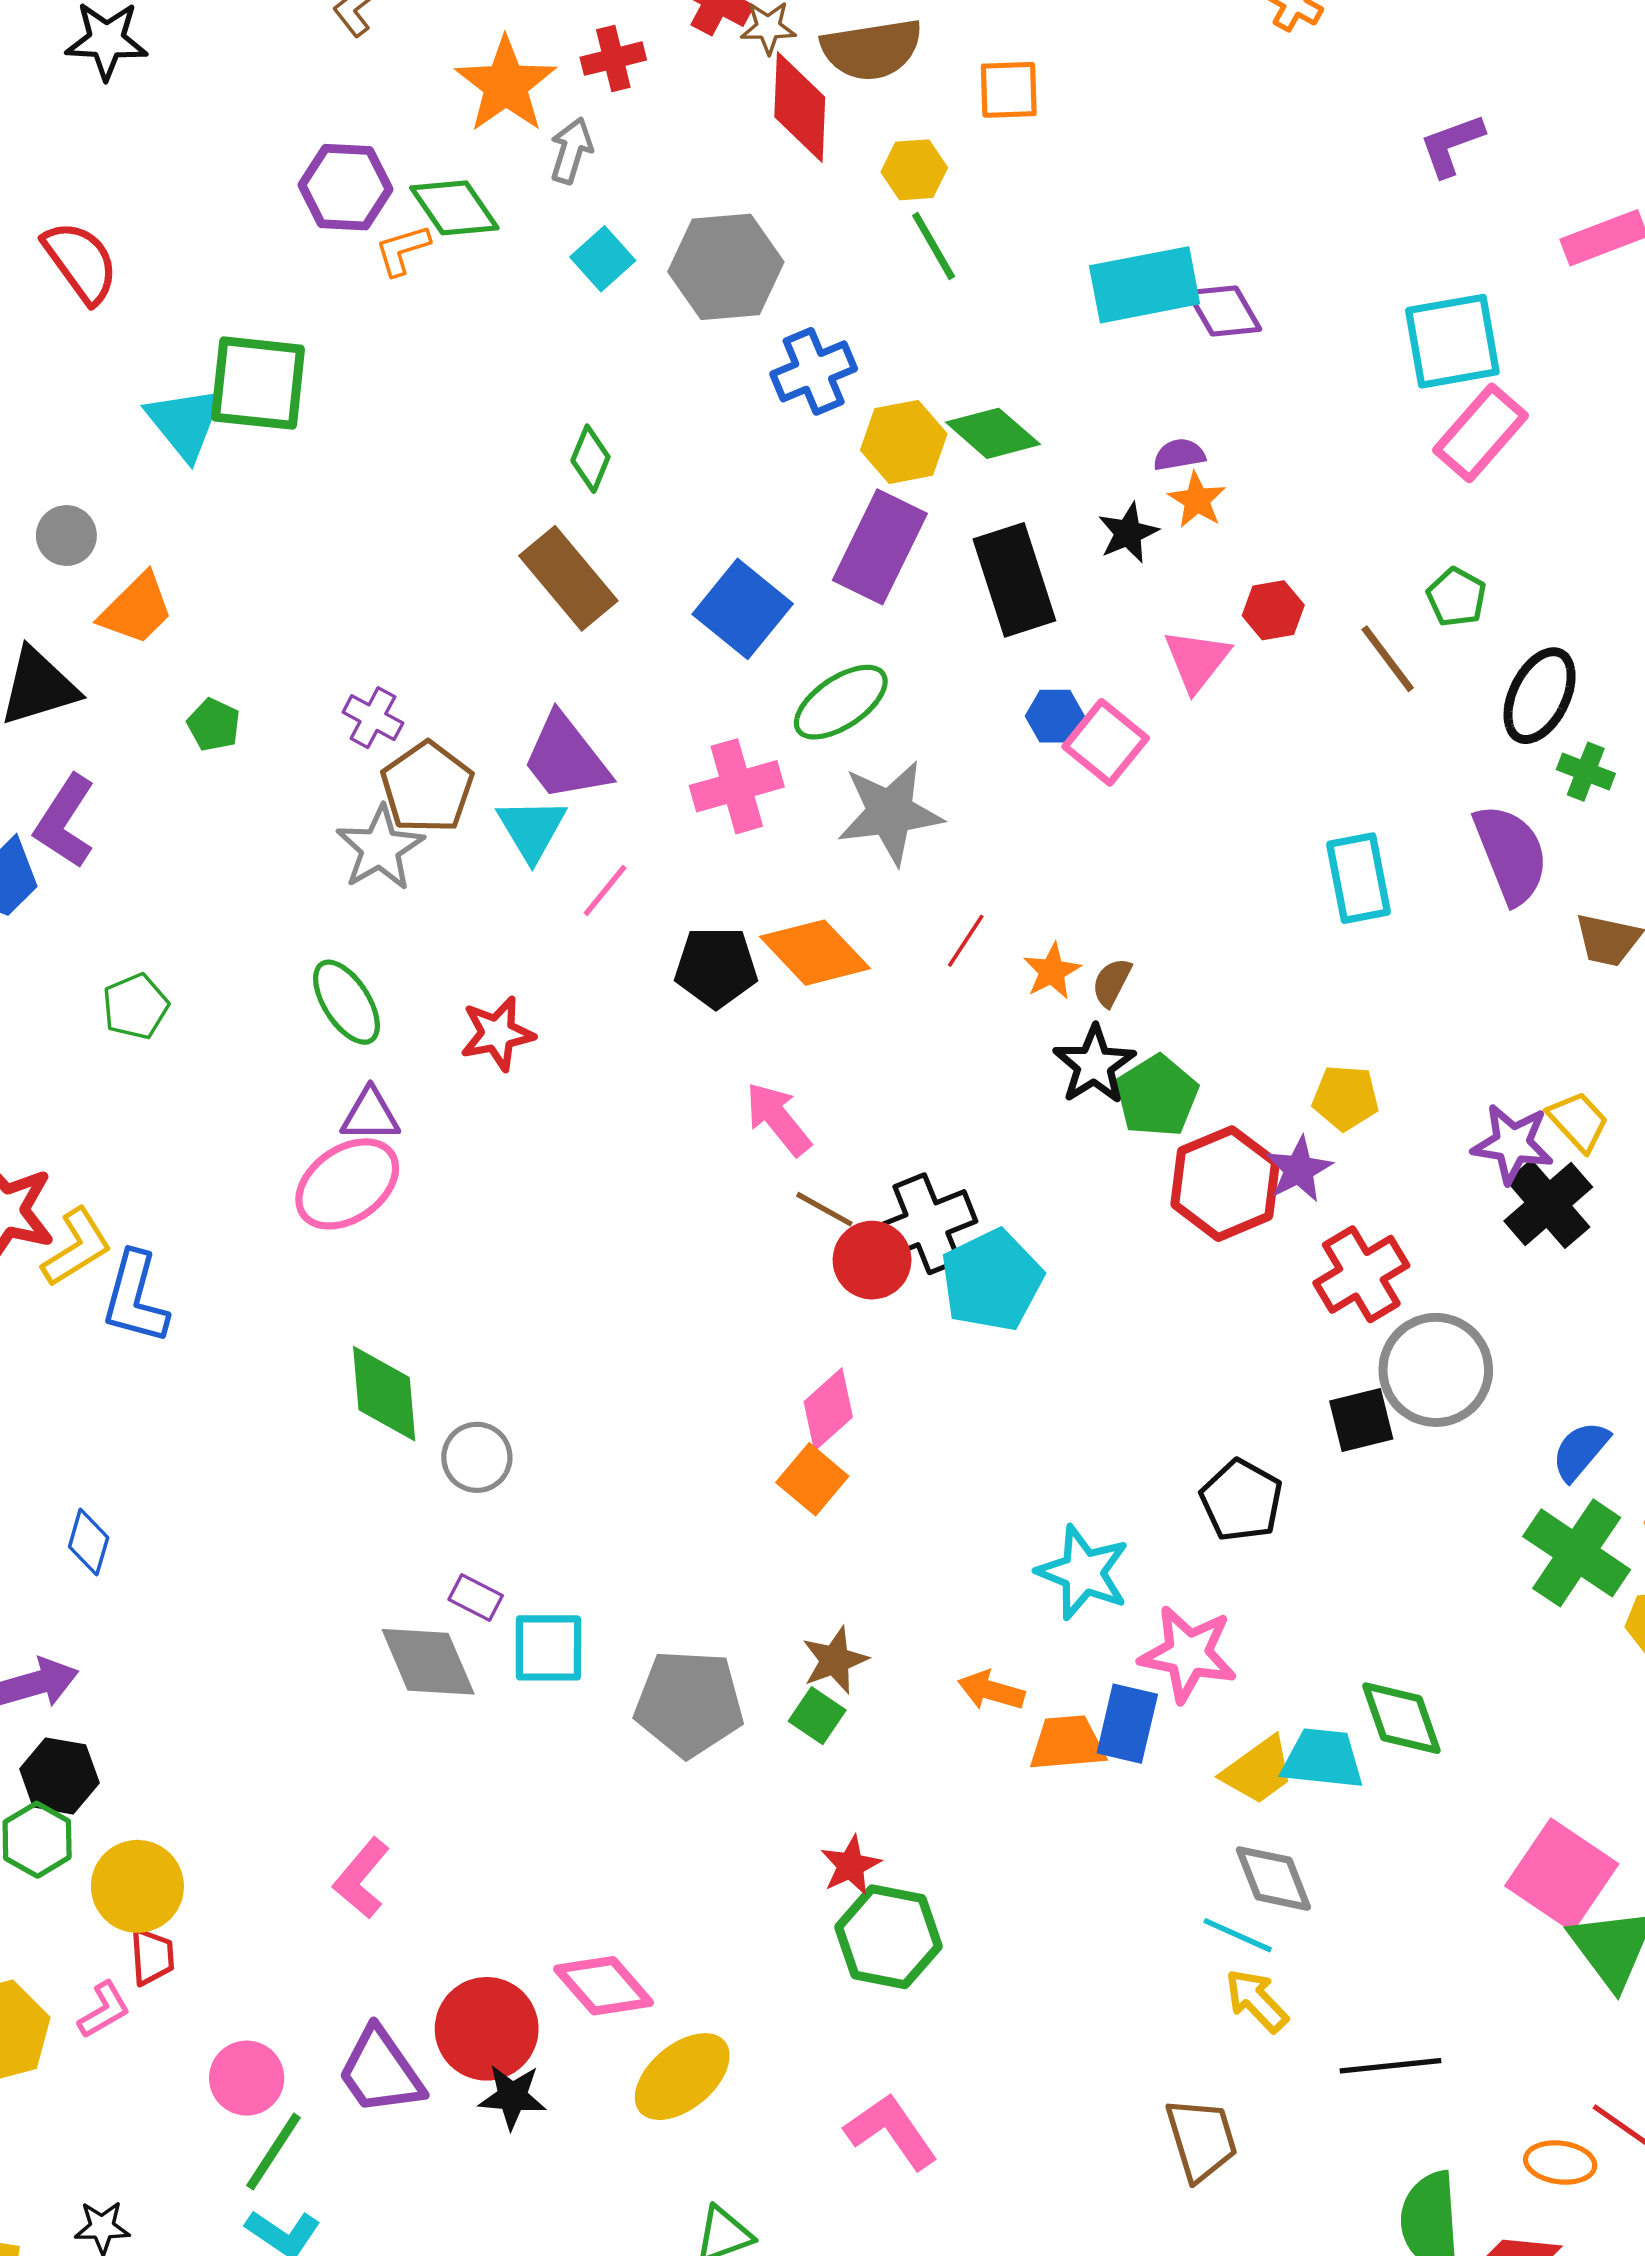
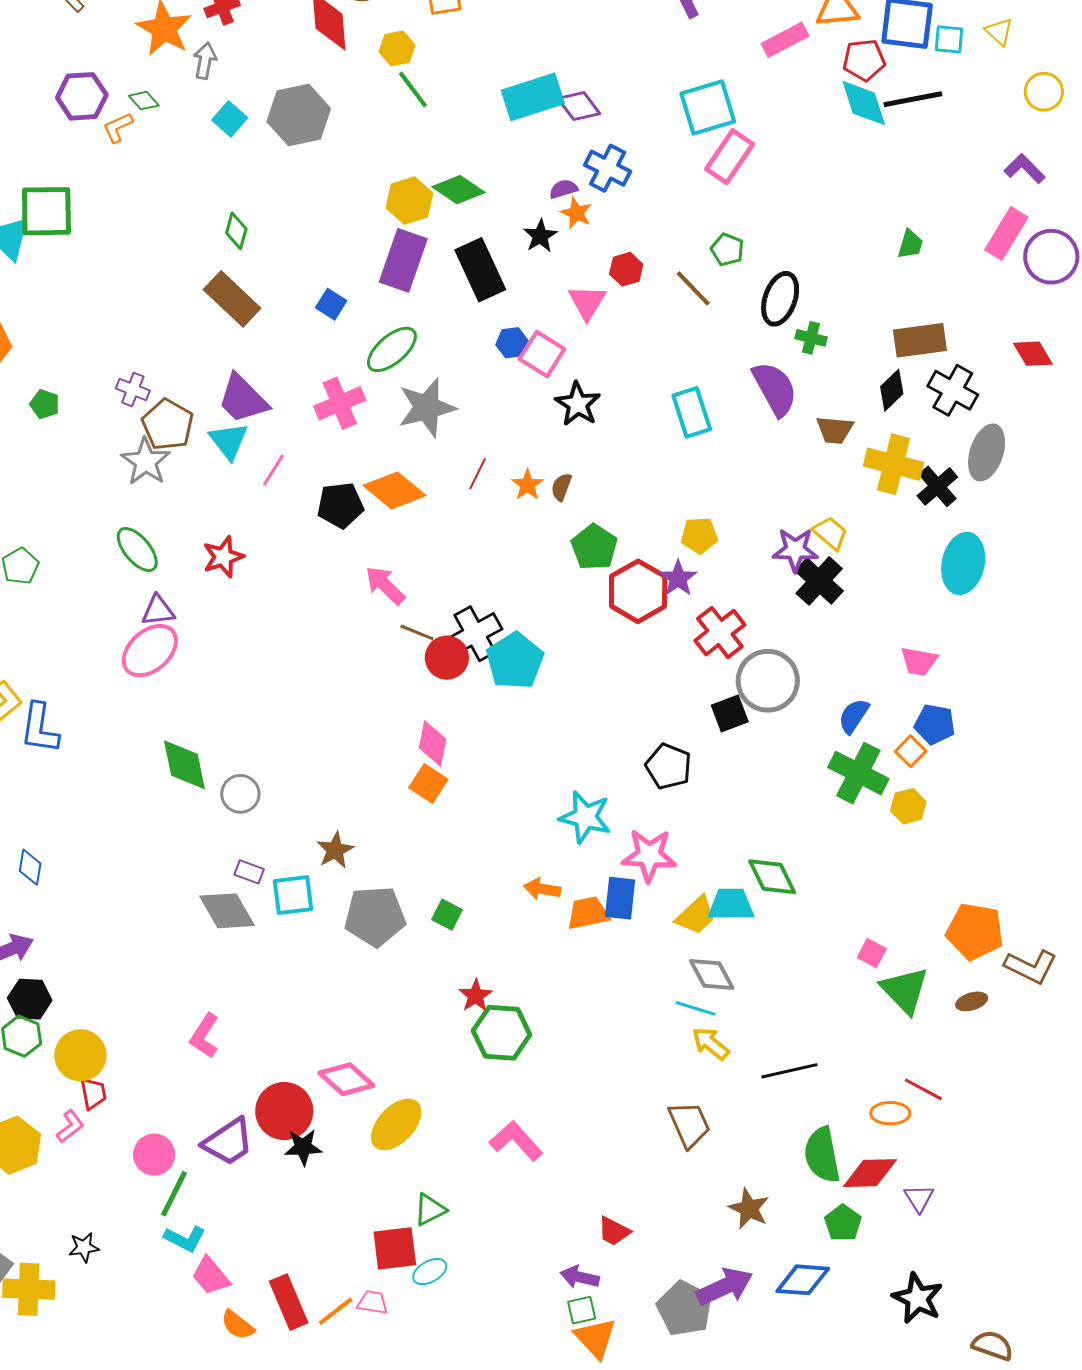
green diamond: (454, 208) -> (144, 101), size x0.6
blue cross: (814, 371) -> (608, 168), moved, turned -33
blue square: (743, 609) -> (331, 304), size x0.6
black star: (1094, 1065) -> (578, 404), moved
pink diamond: (828, 1409) -> (433, 744), turned -30
brown star: (835, 1660) -> (335, 850), moved
pink square: (1562, 1875) -> (872, 953), size x0.5
purple trapezoid: (381, 2071) -> (228, 1142), turned -82

